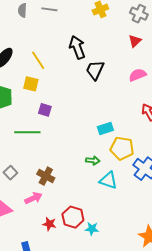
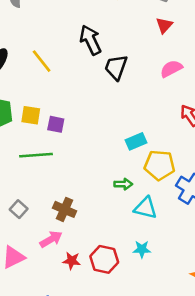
yellow square: (31, 84) -> (31, 115), moved
red star: (49, 224) -> (72, 261), moved
cyan star: (92, 229) -> (142, 249), moved

